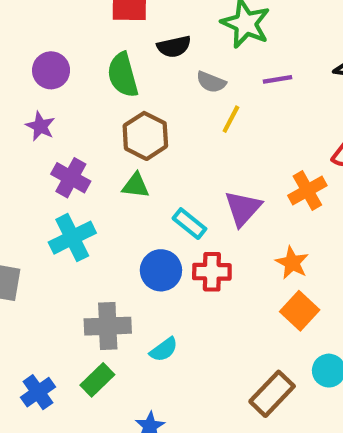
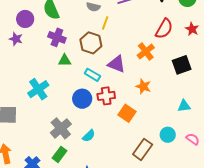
purple circle: (51, 70) -> (25, 19), moved
brown hexagon: (145, 136) -> (91, 43), moved
purple cross: (71, 178) -> (57, 37), moved
purple triangle: (243, 208) -> (117, 64), turned -42
orange square: (300, 311) -> (127, 113), moved
gray cross: (108, 326) -> (61, 128), turned -30

